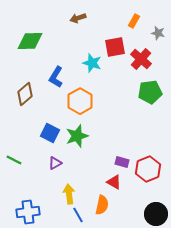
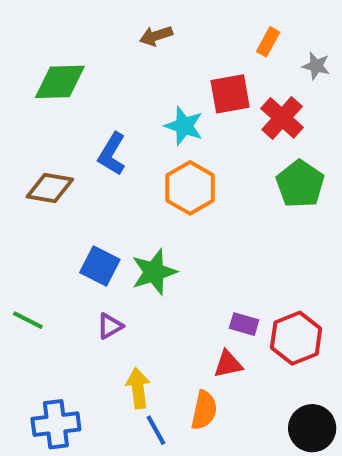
green pentagon: (150, 92) -> (300, 184), turned -30
brown diamond: (25, 94) -> (50, 188), turned 50
orange hexagon: (80, 101) -> (190, 188), moved
red triangle: (114, 182) -> (228, 364), turned -42

